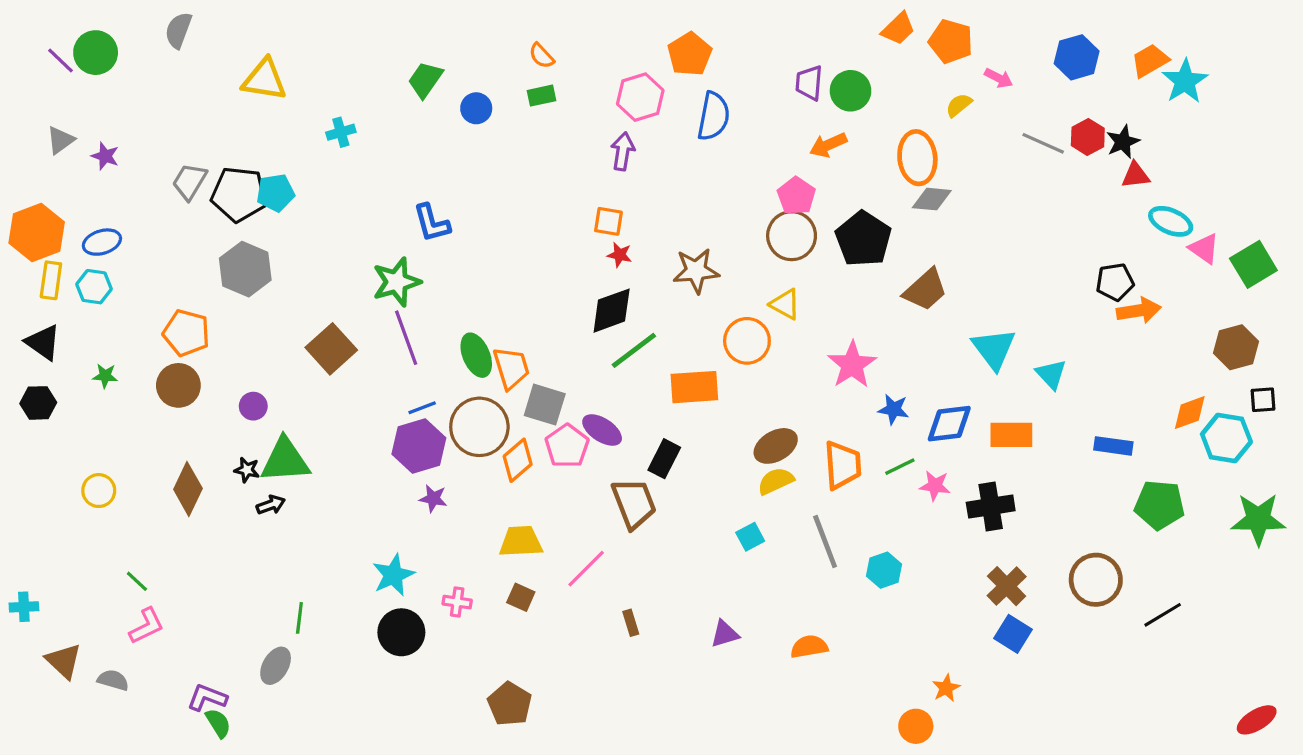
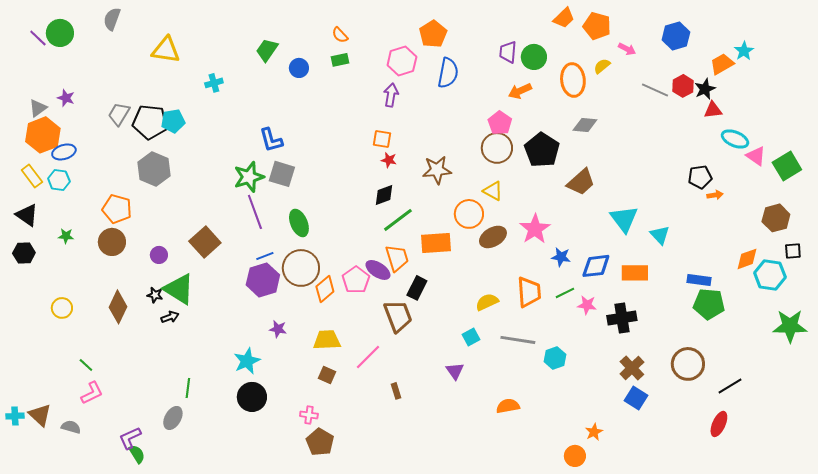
orange trapezoid: (1150, 61) -> (722, 64), moved
cyan star: (1185, 81) -> (744, 51), size x0.7
gray triangle: (61, 140) -> (38, 108), moved
orange ellipse: (917, 158) -> (573, 80), moved
orange hexagon: (37, 233) -> (43, 135), moved
yellow rectangle: (51, 280) -> (32, 176), turned -45
black diamond: (612, 311) -> (384, 195), size x0.7
orange arrow: (1139, 311) -> (715, 195), size x0.6
brown square: (331, 349) -> (205, 242), moved
orange trapezoid: (511, 368) -> (397, 258), moved
gray square: (545, 405) -> (282, 174), moved
brown ellipse: (776, 446) -> (493, 237), moved
green triangle: (285, 460) -> (179, 289), turned 36
purple star: (433, 499) -> (278, 329), moved
green pentagon: (1159, 505) -> (709, 304), moved
gray line: (825, 542) -> (518, 340), turned -60
pink cross: (457, 602) -> (309, 415), moved
cyan cross: (24, 607) -> (15, 416), moved
purple triangle: (725, 634) -> (455, 371), moved, turned -48
purple L-shape: (207, 698) -> (130, 438), turned -45
red ellipse: (1257, 720) -> (719, 424), moved, turned -35

